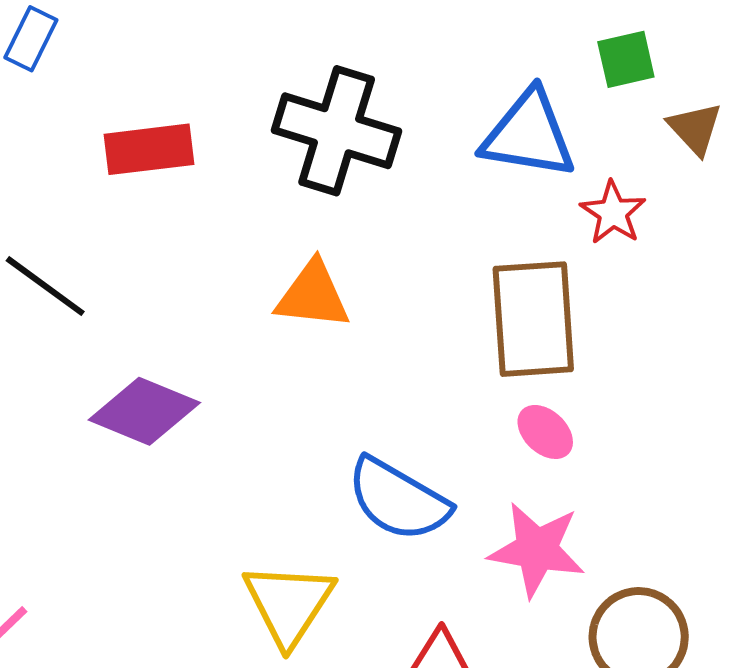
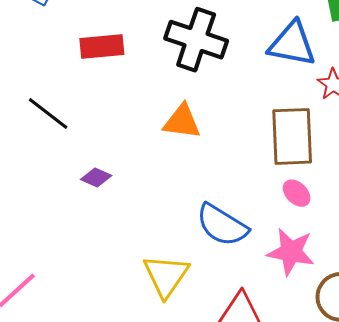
purple diamond: (144, 411) -> (96, 178), size x0.6

